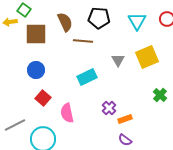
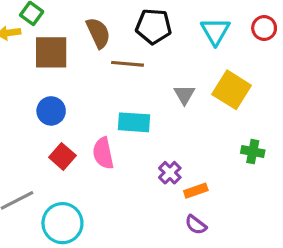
yellow square: (147, 57) -> (232, 90), turned -35
cyan rectangle: (87, 77) -> (134, 122), turned 30
green cross: (160, 95) -> (253, 152), turned -32
pink semicircle: (67, 113) -> (103, 153), moved

